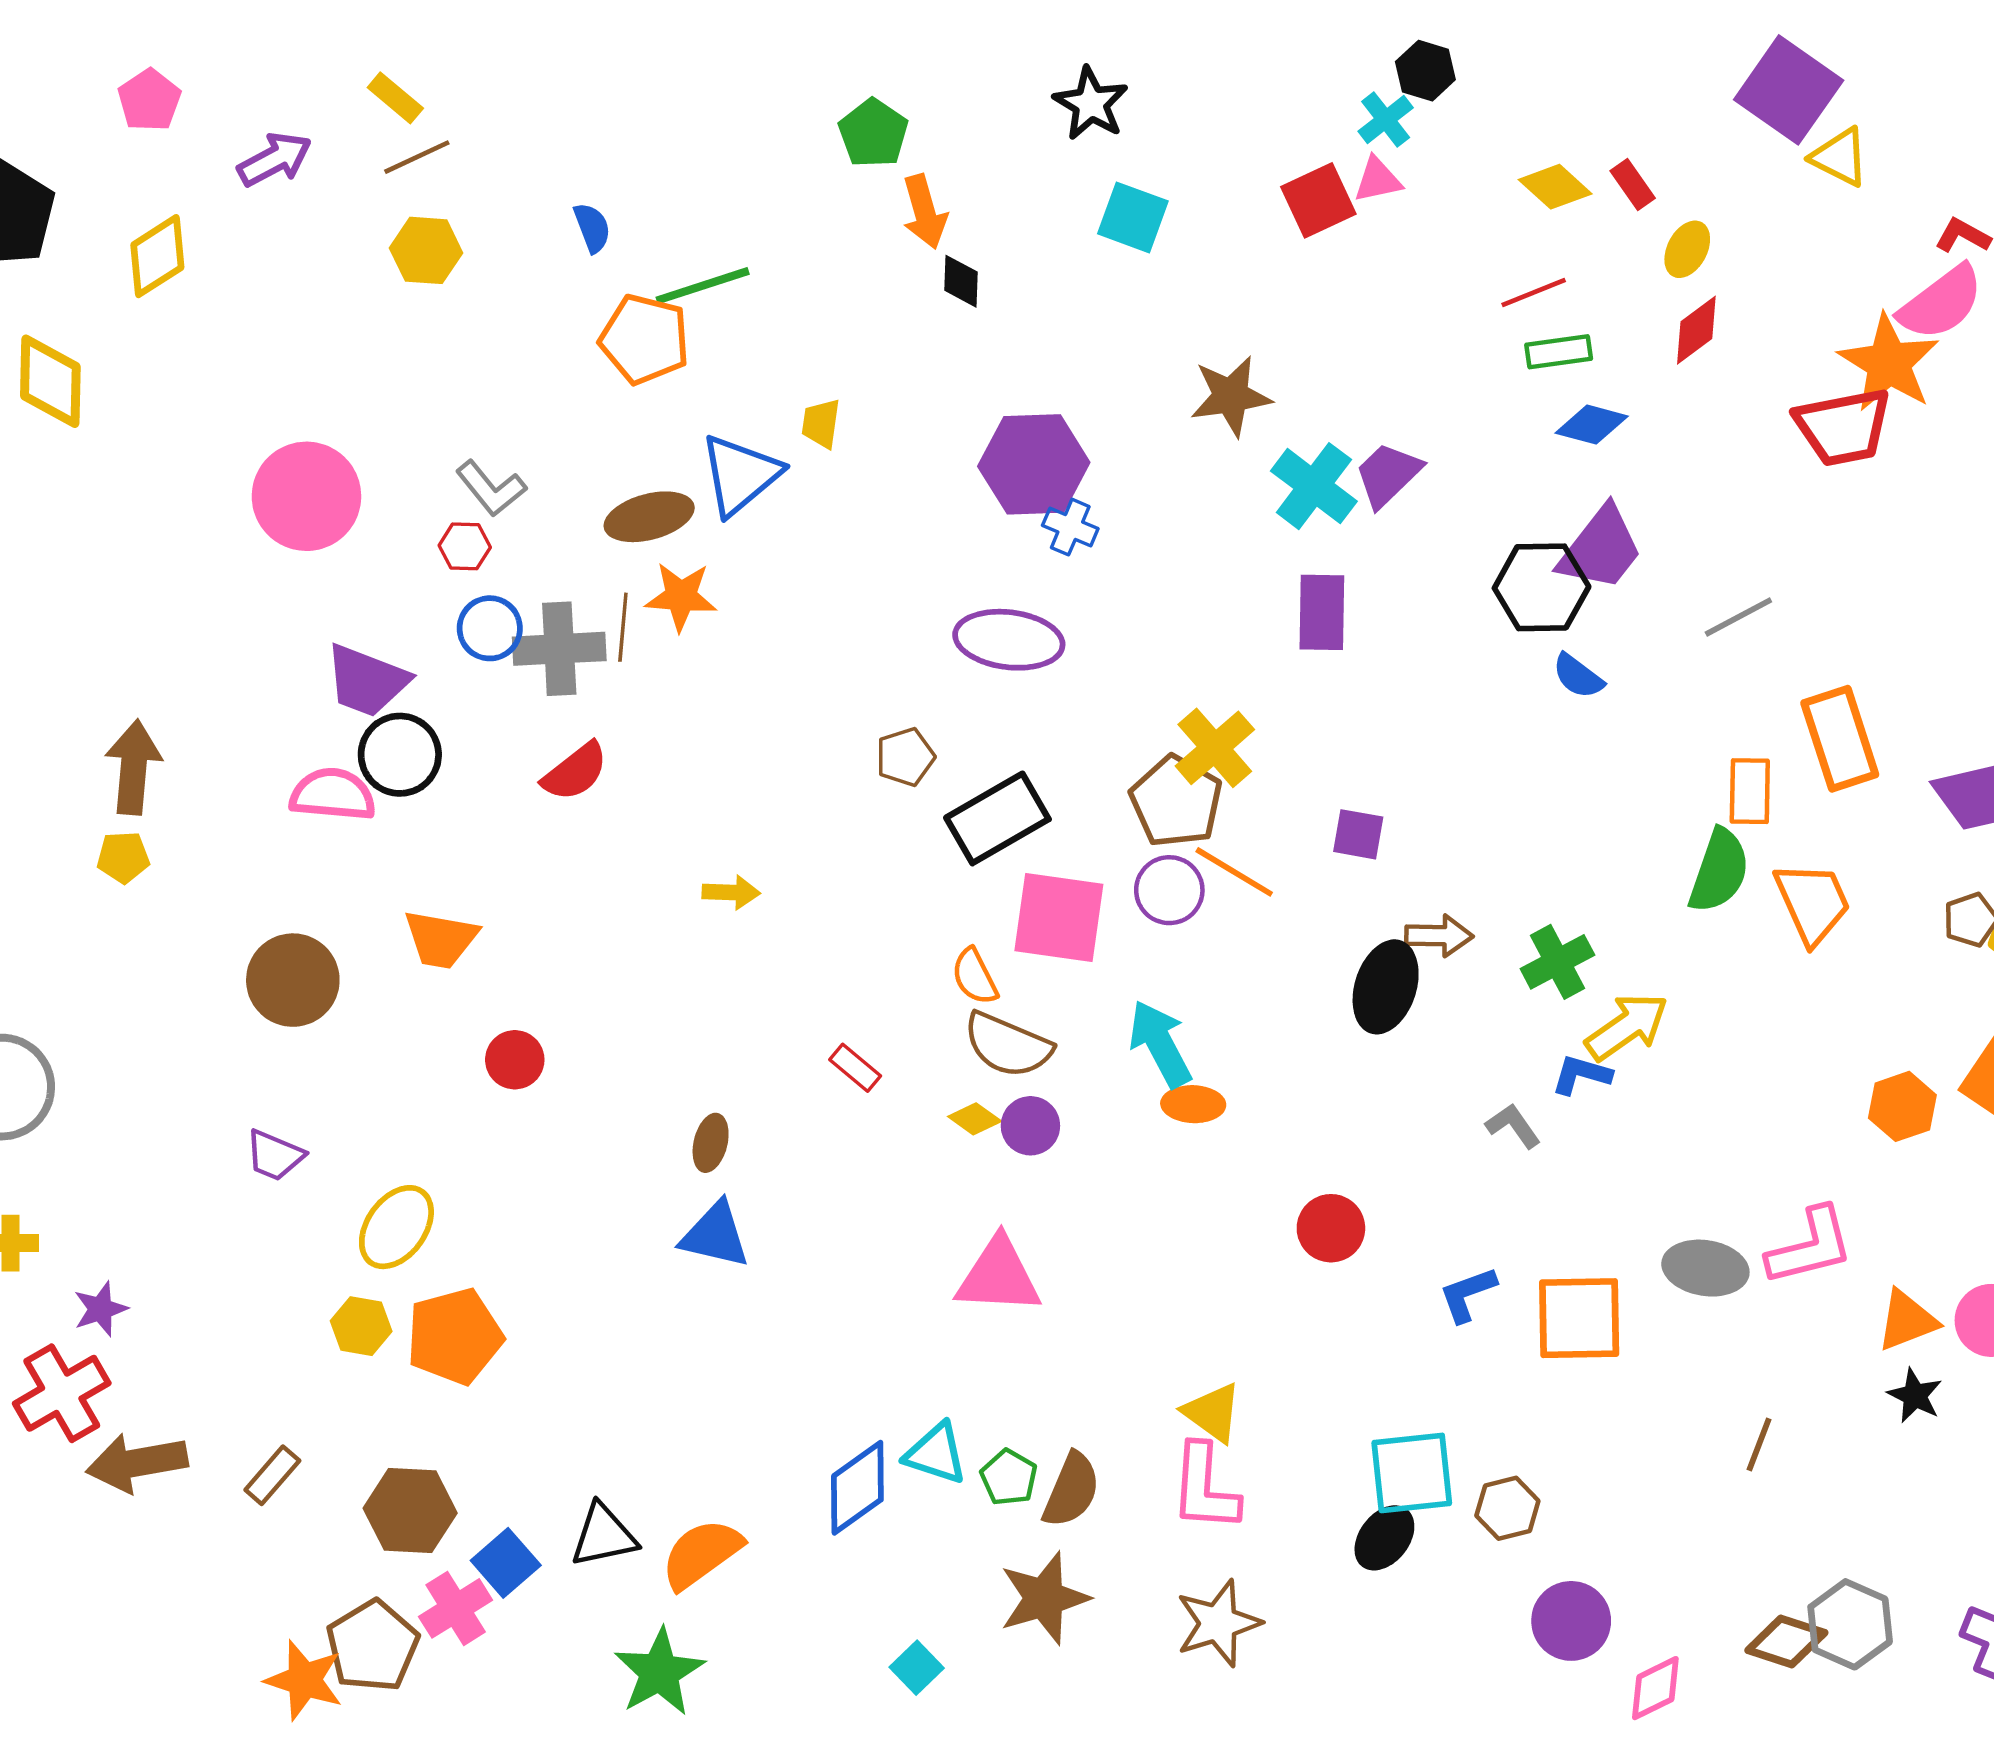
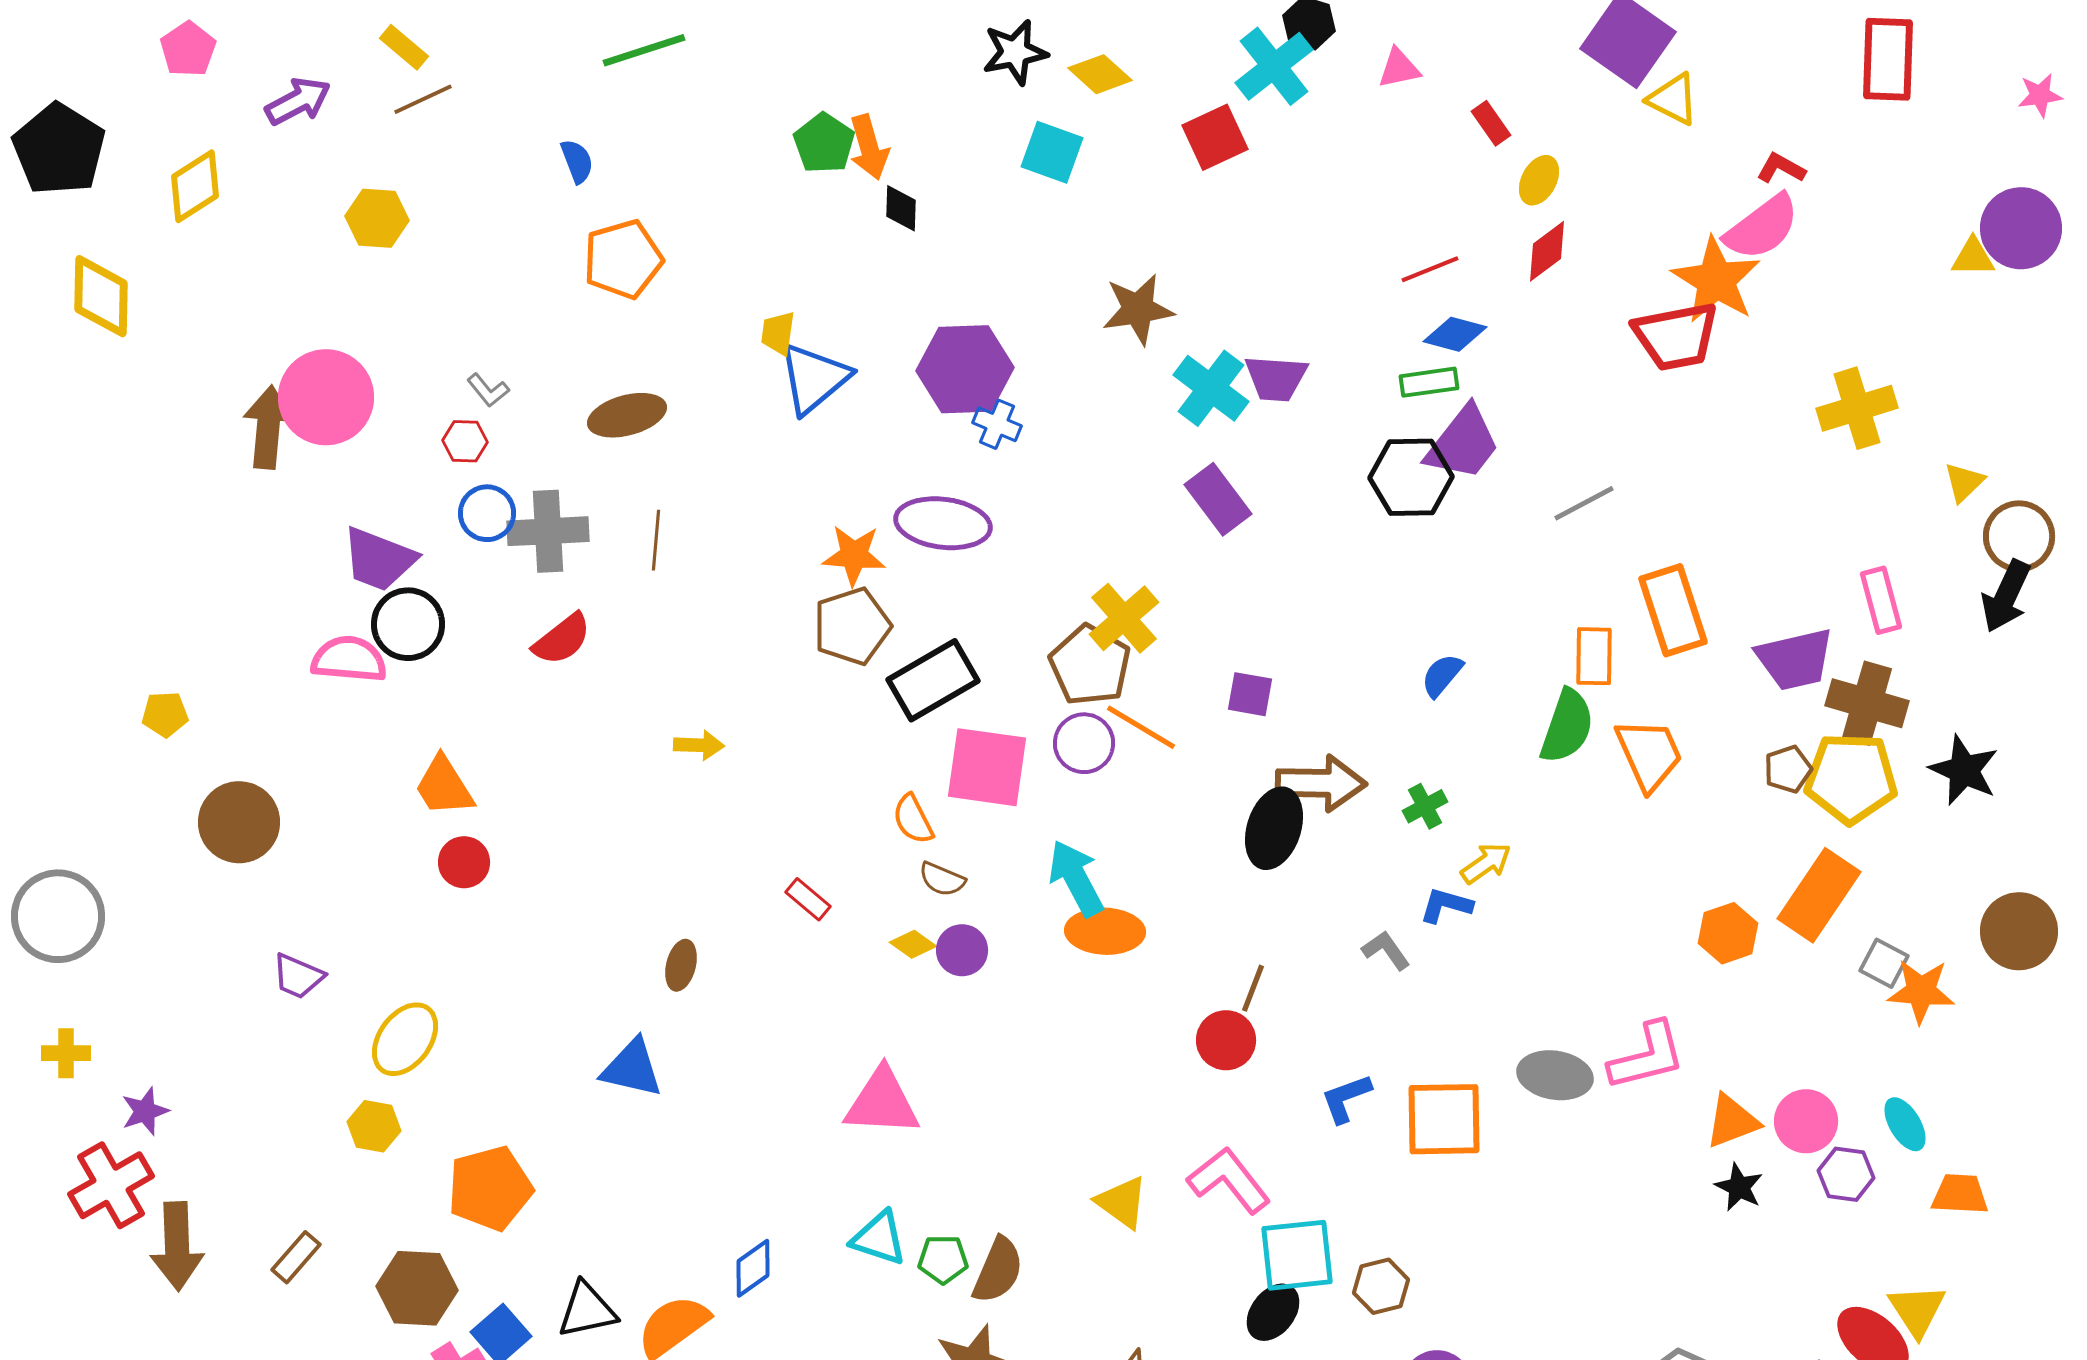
black star: (1091, 104) -> (1015, 52), turned 30
cyan cross: (1386, 120) -> (1274, 66), size x1.6
green pentagon: (873, 133) -> (824, 143), moved
pink triangle: (1378, 180) -> (1399, 68), moved
yellow diamond: (1555, 187) -> (1100, 74), moved
yellow hexagon: (426, 250) -> (377, 218), moved
green line: (703, 286) -> (644, 50), moved
red line: (1534, 293) -> (1430, 269), moved
orange pentagon: (645, 339) -> (623, 259), turned -30
green rectangle: (1559, 352) -> (1429, 382), moved
blue triangle: (740, 475) -> (814, 378), moved
purple trapezoid: (1388, 475) -> (1276, 378), turned -132
gray L-shape: (491, 488) -> (488, 390), size x0.7
orange star: (681, 596) -> (854, 555), moved
purple rectangle: (1322, 612) -> (1218, 499), turned -38
brown line: (623, 627) -> (656, 540), moved
blue semicircle: (1578, 676) -> (1442, 675), moved, turned 93
brown pentagon: (905, 757) -> (852, 626), size x1.5
brown arrow: (133, 767) -> (268, 427), moved
brown arrow: (1439, 936) -> (1321, 783), size x1.5
orange trapezoid: (441, 939) -> (444, 786), turned 48
green cross: (1557, 962) -> (1425, 806), size x0.7
brown circle: (293, 980) -> (239, 822), moved
yellow arrow: (1627, 1027) -> (1486, 863), size x0.7
brown semicircle: (1008, 1045) -> (942, 879), size x0.6
red circle: (515, 1060) -> (464, 862), moved
orange ellipse: (1193, 1104) -> (1105, 931), size x1.4
blue triangle: (715, 1235) -> (632, 1068), moved
pink triangle: (999, 1276) -> (882, 1102), moved
orange pentagon: (454, 1336) -> (490, 1188), moved
brown line: (1759, 1444) -> (1253, 988), moved
brown arrow: (137, 1463) -> (177, 1246), turned -82
green pentagon: (1009, 1478) -> (943, 1259), turned -30
blue diamond: (857, 1488) -> (753, 1268), moved, size x0.7
pink L-shape: (1205, 1488) -> (1229, 1180), moved, turned 138

